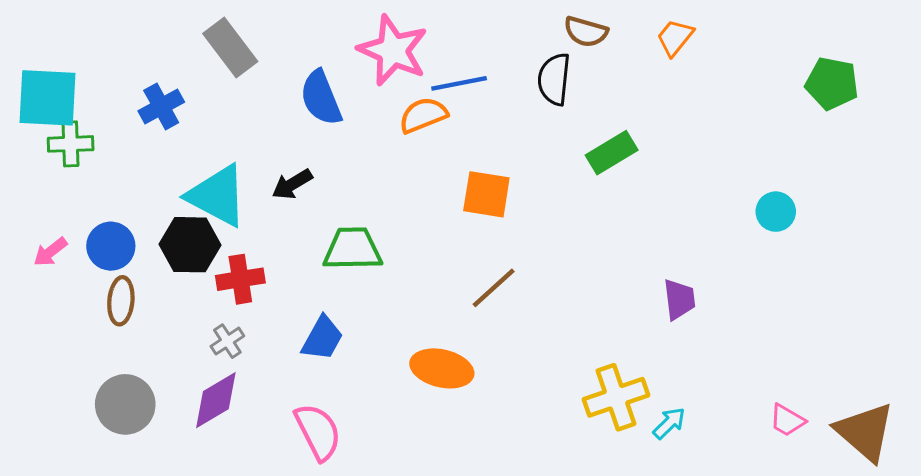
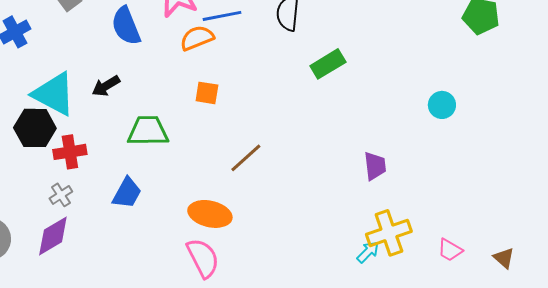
orange square: (486, 194) -> (207, 93), moved, size x0.7
yellow cross: (616, 397) -> (389, 233), moved
pink semicircle: (318, 432) -> (203, 258), moved
brown triangle: (865, 432) -> (504, 258), size x0.5

